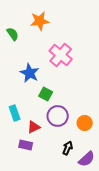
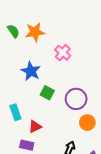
orange star: (40, 21) -> (35, 32), moved
pink cross: (61, 55) -> (63, 53), size x0.7
purple circle: (58, 116) -> (76, 99), moved

